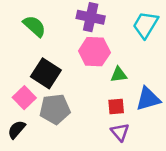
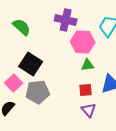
pink hexagon: (94, 52) -> (83, 42), moved

